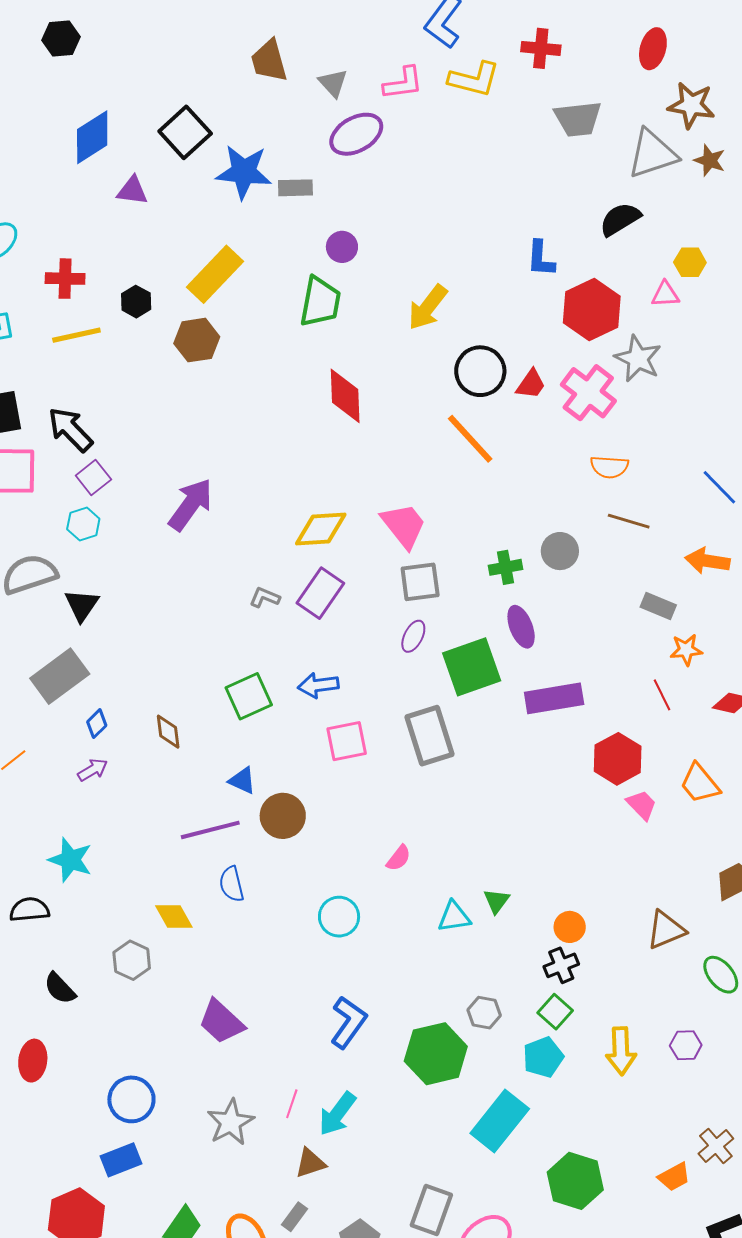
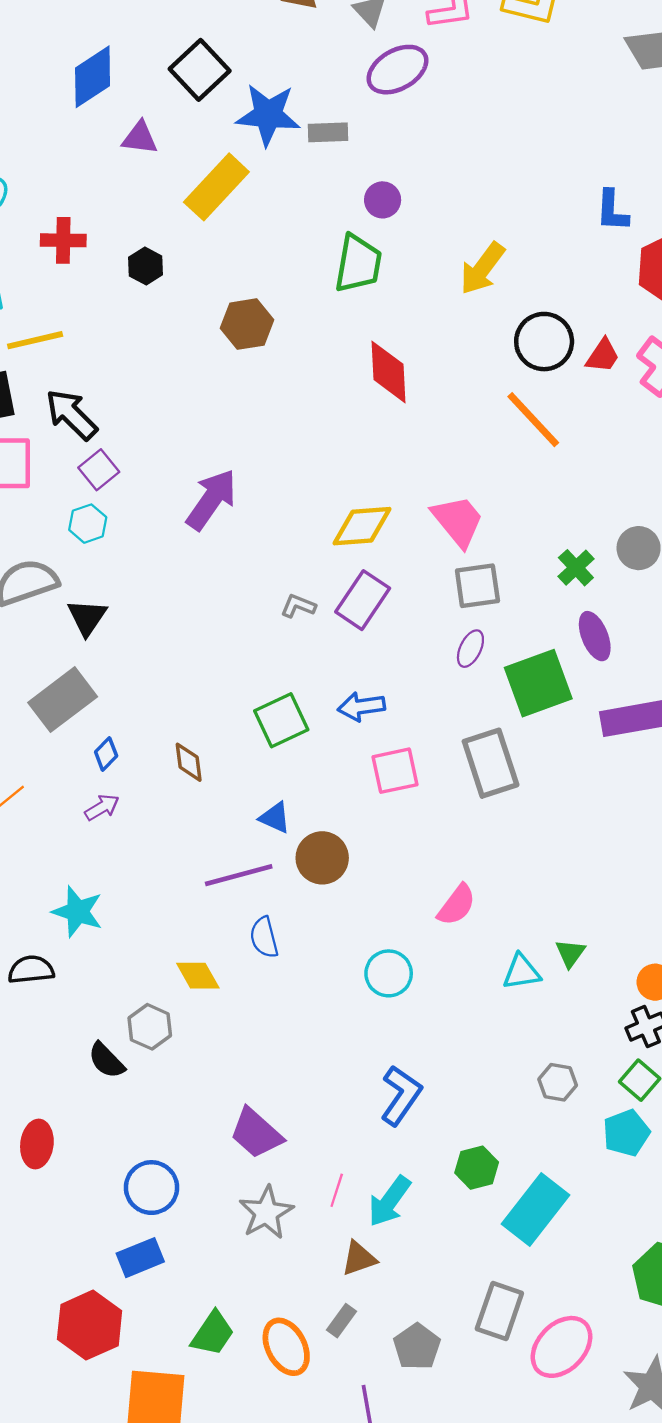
yellow rectangle: (215, 274) -> (216, 187), moved
yellow line: (76, 335) -> (35, 340), moved
brown hexagon: (197, 340) -> (247, 324), moved
green cross: (506, 567) -> (576, 568), turned -32
pink semicircle: (399, 858) -> (457, 905), size x1.4
black semicircle: (60, 988) -> (106, 1060), moved
purple trapezoid: (221, 1022) -> (256, 1133), moved
green hexagon: (436, 1054) -> (477, 1168), moved, size x0.6
cyan rectangle: (500, 1121) -> (536, 1210), moved

